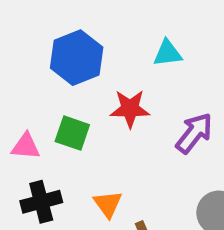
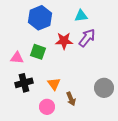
purple arrow: (194, 133) -> (87, 38), moved

